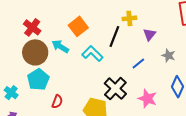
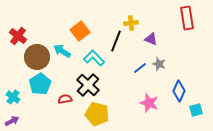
red cross: (32, 27) -> (18, 36), moved
purple triangle: (149, 34) -> (151, 39), turned -48
gray star: (168, 55) -> (159, 64), moved
black cross: (115, 89) -> (88, 85), moved
red semicircle: (57, 102) -> (65, 99), moved, turned -120

